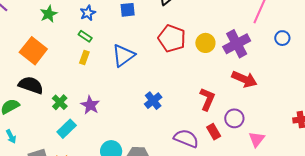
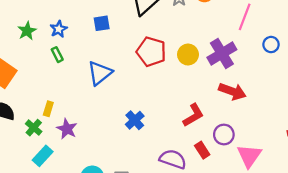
green star: (49, 14) -> (27, 31), moved
green rectangle: (85, 36) -> (57, 55), turned 32
yellow rectangle: (84, 57) -> (48, 109), moved
red L-shape: (207, 99) -> (193, 115), turned 40
pink triangle: (257, 139) -> (249, 156), size x1.4

